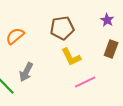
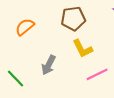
gray arrow: (26, 72) -> (49, 65), moved

